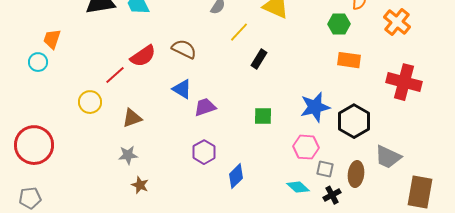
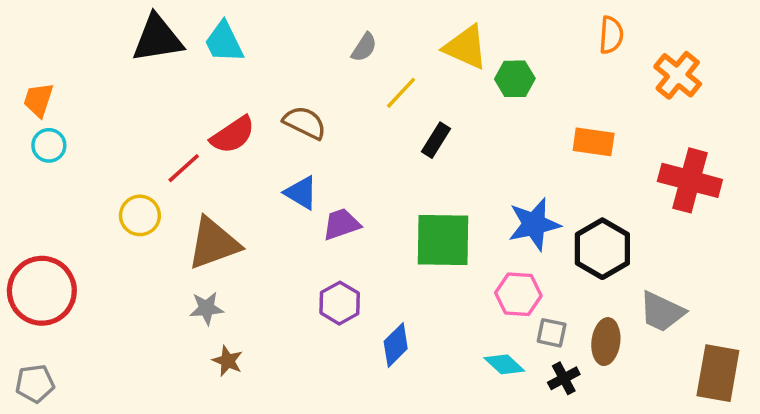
green hexagon: (339, 24) -> (515, 79), moved
orange trapezoid: (52, 39) -> (38, 100), moved
green square: (263, 116) -> (443, 240), size x1.8
brown triangle: (132, 118) -> (214, 243), size x1.6

